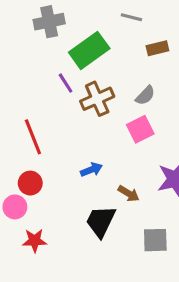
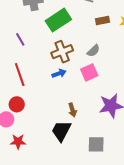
purple line: (66, 83) -> (20, 39), moved
blue arrow: (91, 170) -> (59, 73), moved
brown arrow: (129, 194) -> (72, 110), moved, turned 40

